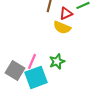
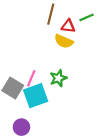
red triangle: (66, 13) -> (68, 26), turned 32

